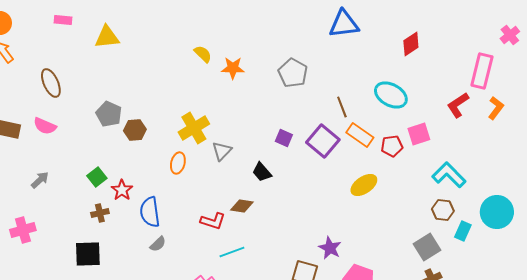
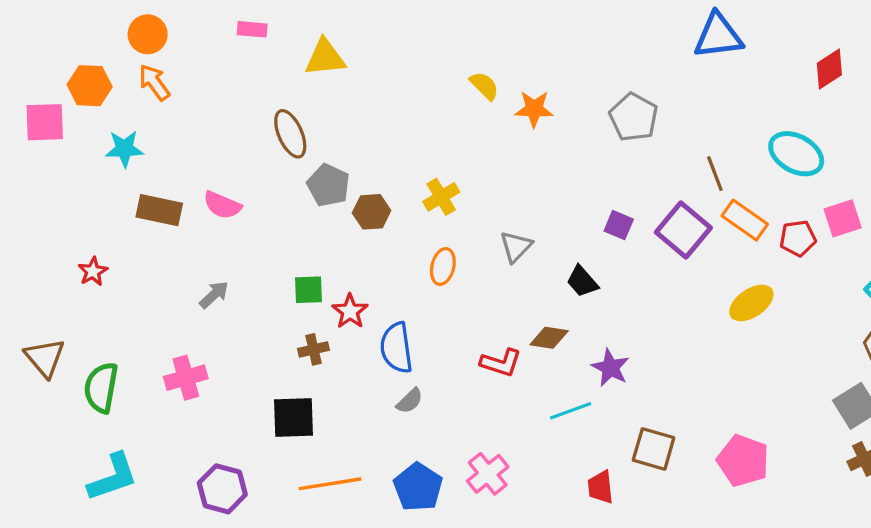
brown ellipse: (51, 83) -> (290, 134), moved
yellow cross: (194, 128) -> (441, 197), moved, size x0.7
green square: (97, 177) -> (309, 290), turned 36
purple star: (330, 248) -> (610, 368), moved
cyan line: (232, 252) -> (571, 411), moved

